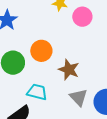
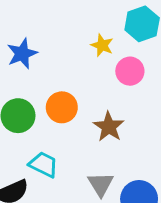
brown star: (69, 70) -> (109, 127), moved

